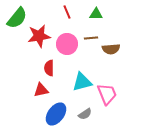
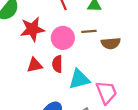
red semicircle: (49, 68) -> (57, 64), moved
red triangle: (41, 90) -> (35, 65), moved

